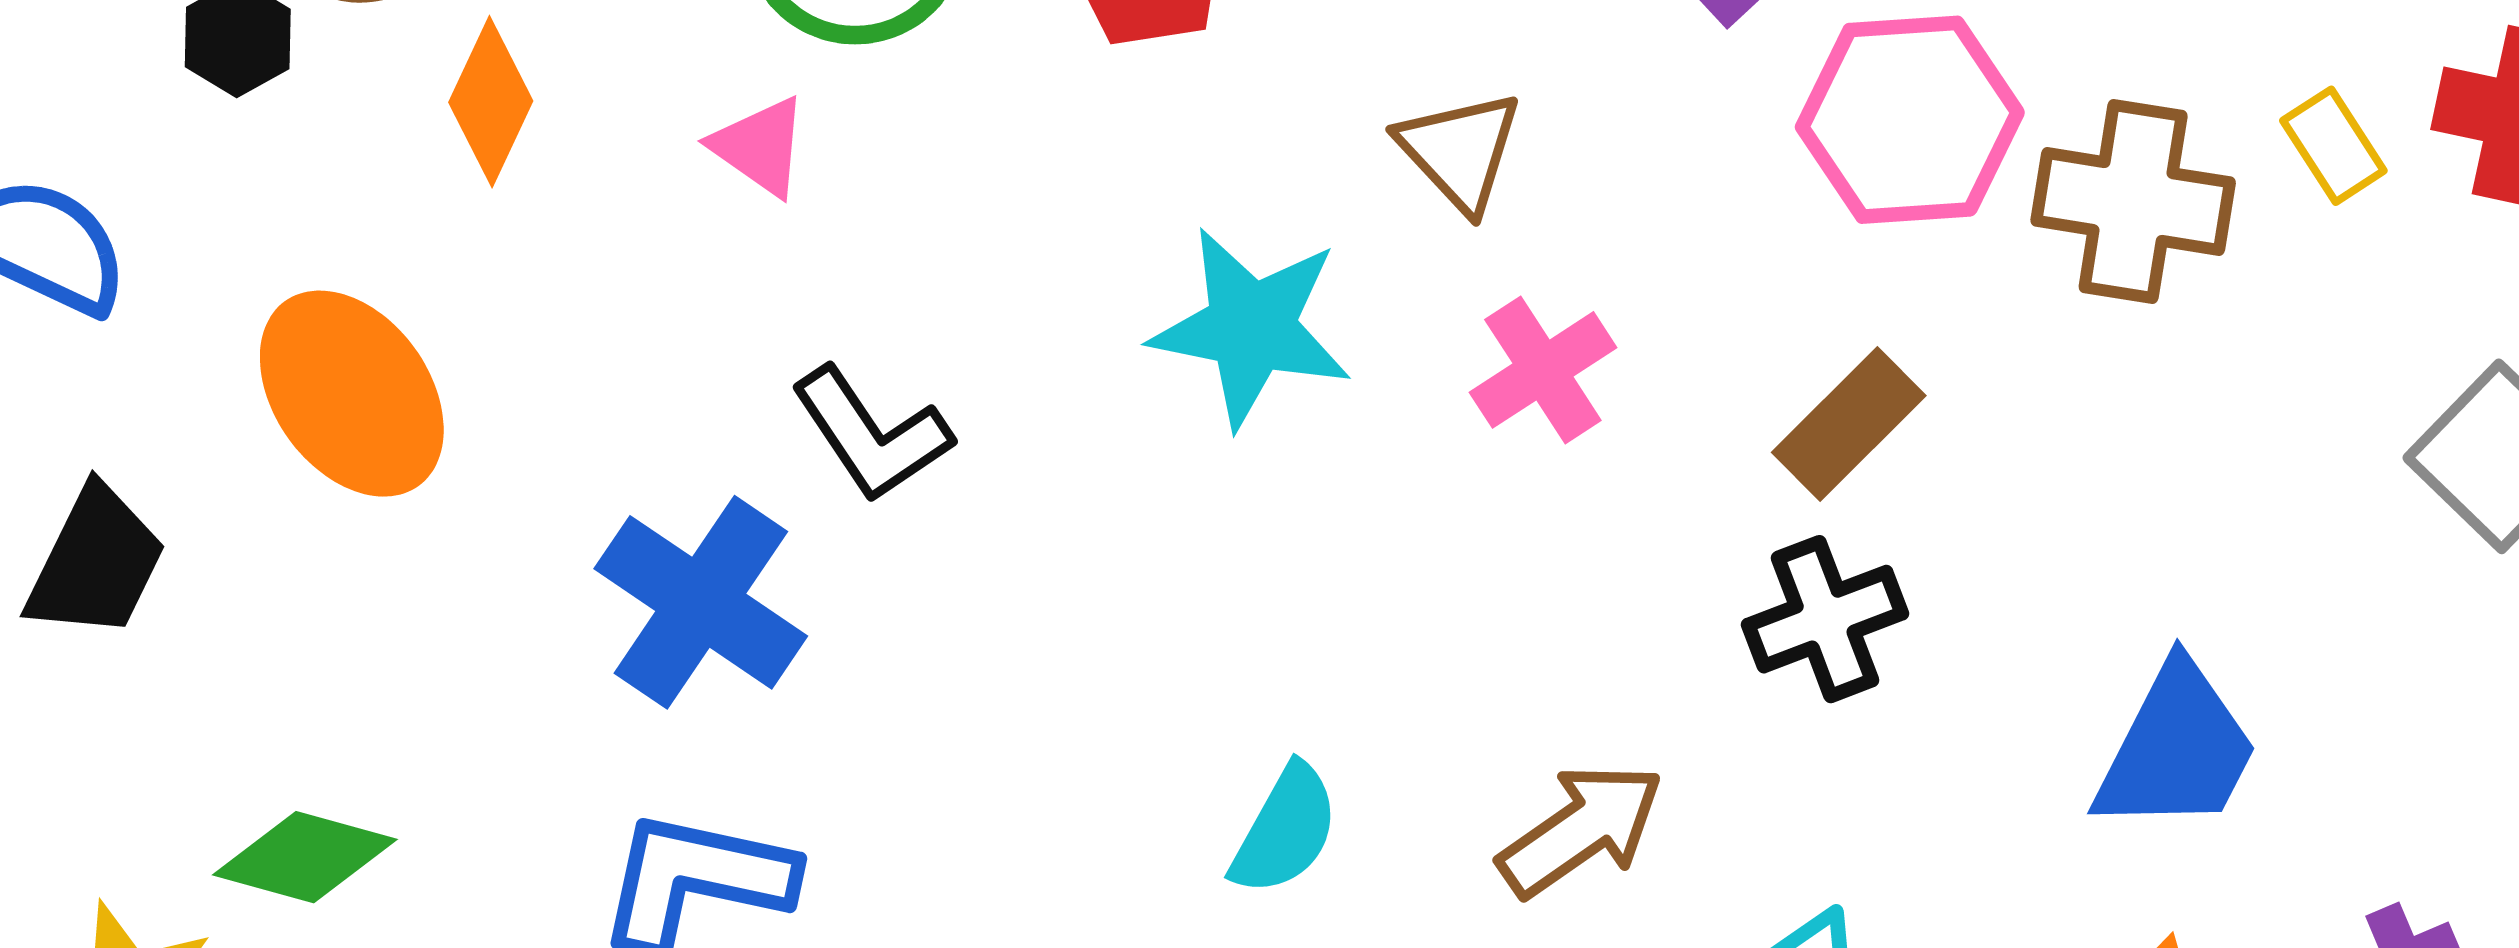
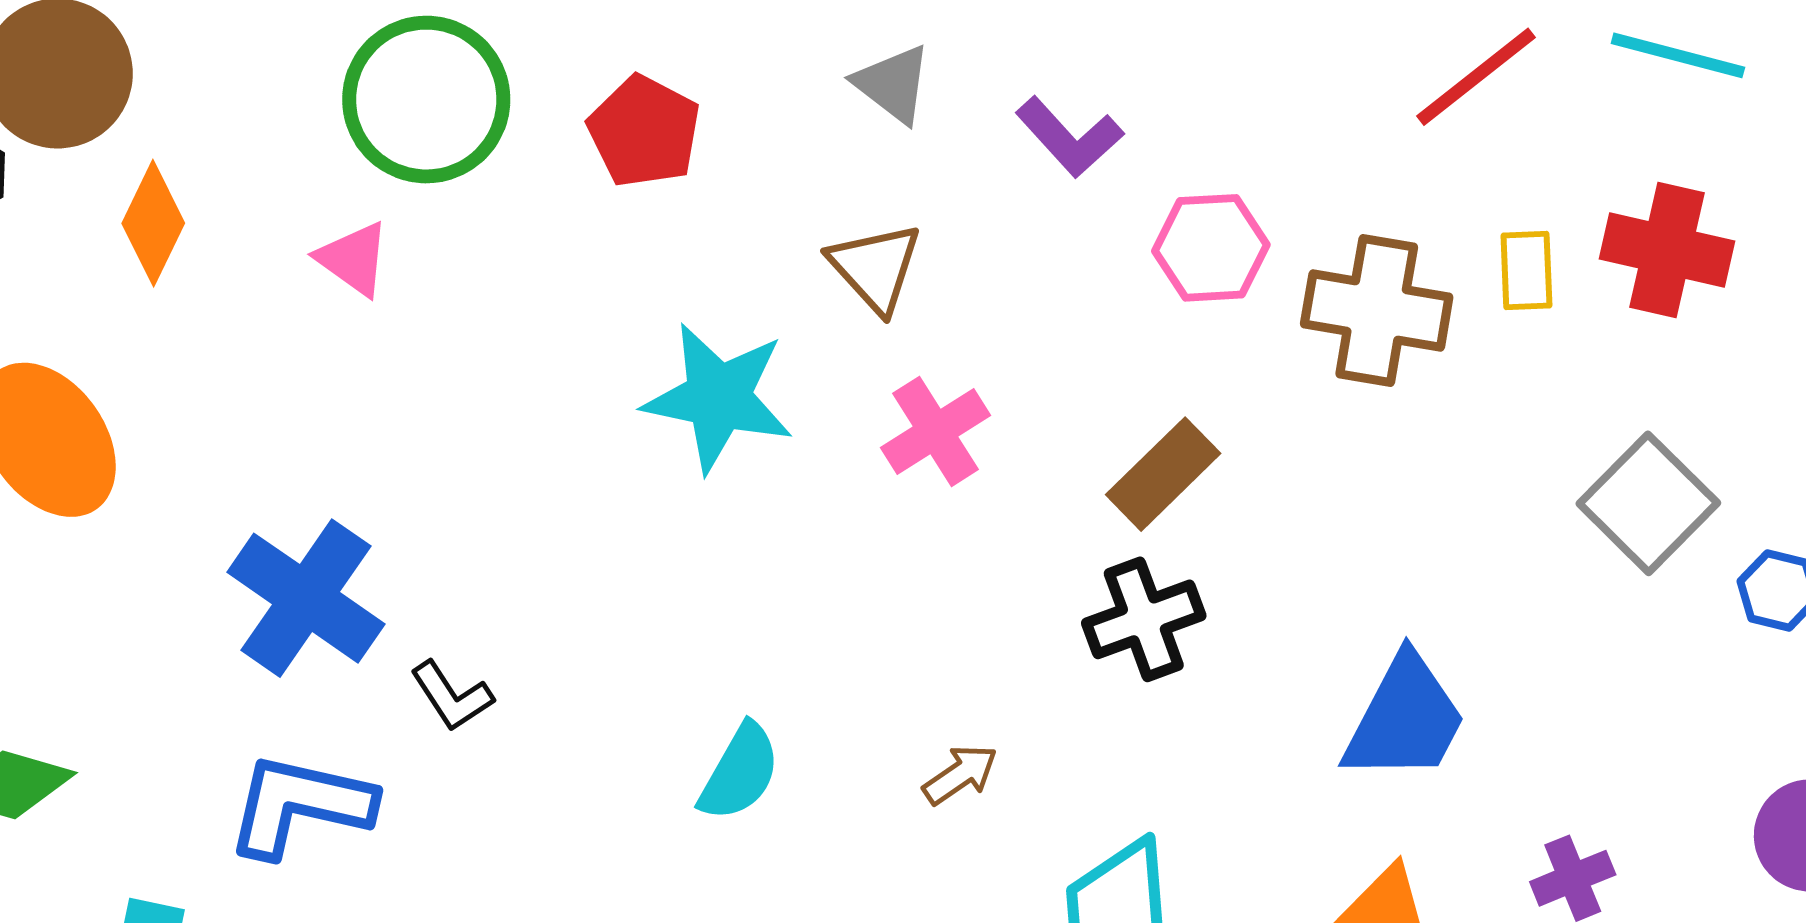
pink hexagon: (1910, 120) -> (1211, 248), size x0.7
yellow rectangle: (2333, 146) -> (1526, 270), turned 30
black L-shape: (871, 434) -> (452, 696), moved, size x0.7
brown arrow: (1581, 830) -> (960, 774), size x0.6

